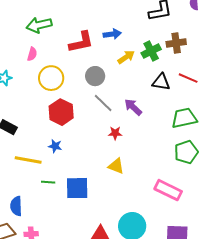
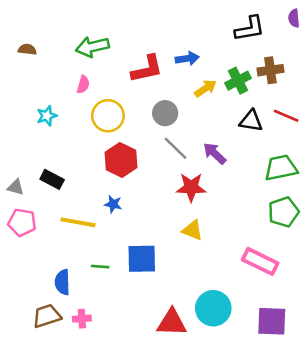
red star: (115, 133) -> (191, 187), size x1.6
green line: (48, 182) -> (100, 267), moved

